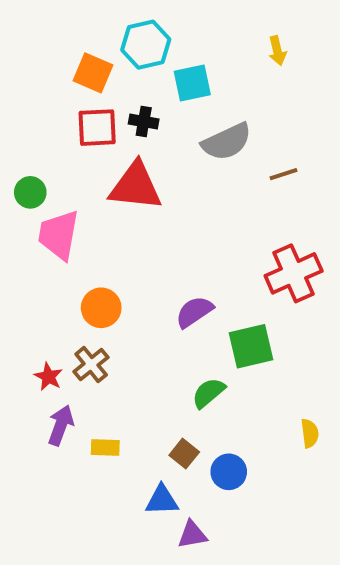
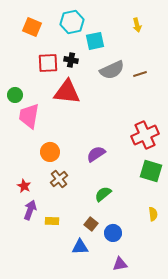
orange square: (93, 73) -> (32, 27), moved
brown line: (283, 174) -> (140, 74), moved
green square: (251, 346) -> (151, 171), moved, turned 30
brown cross: (91, 364) -> (59, 179), moved
purple triangle: (192, 535) -> (120, 264), moved

